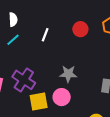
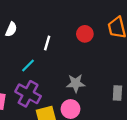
white semicircle: (13, 19) -> (11, 29), turned 32
cyan line: (13, 40) -> (28, 66), moved

